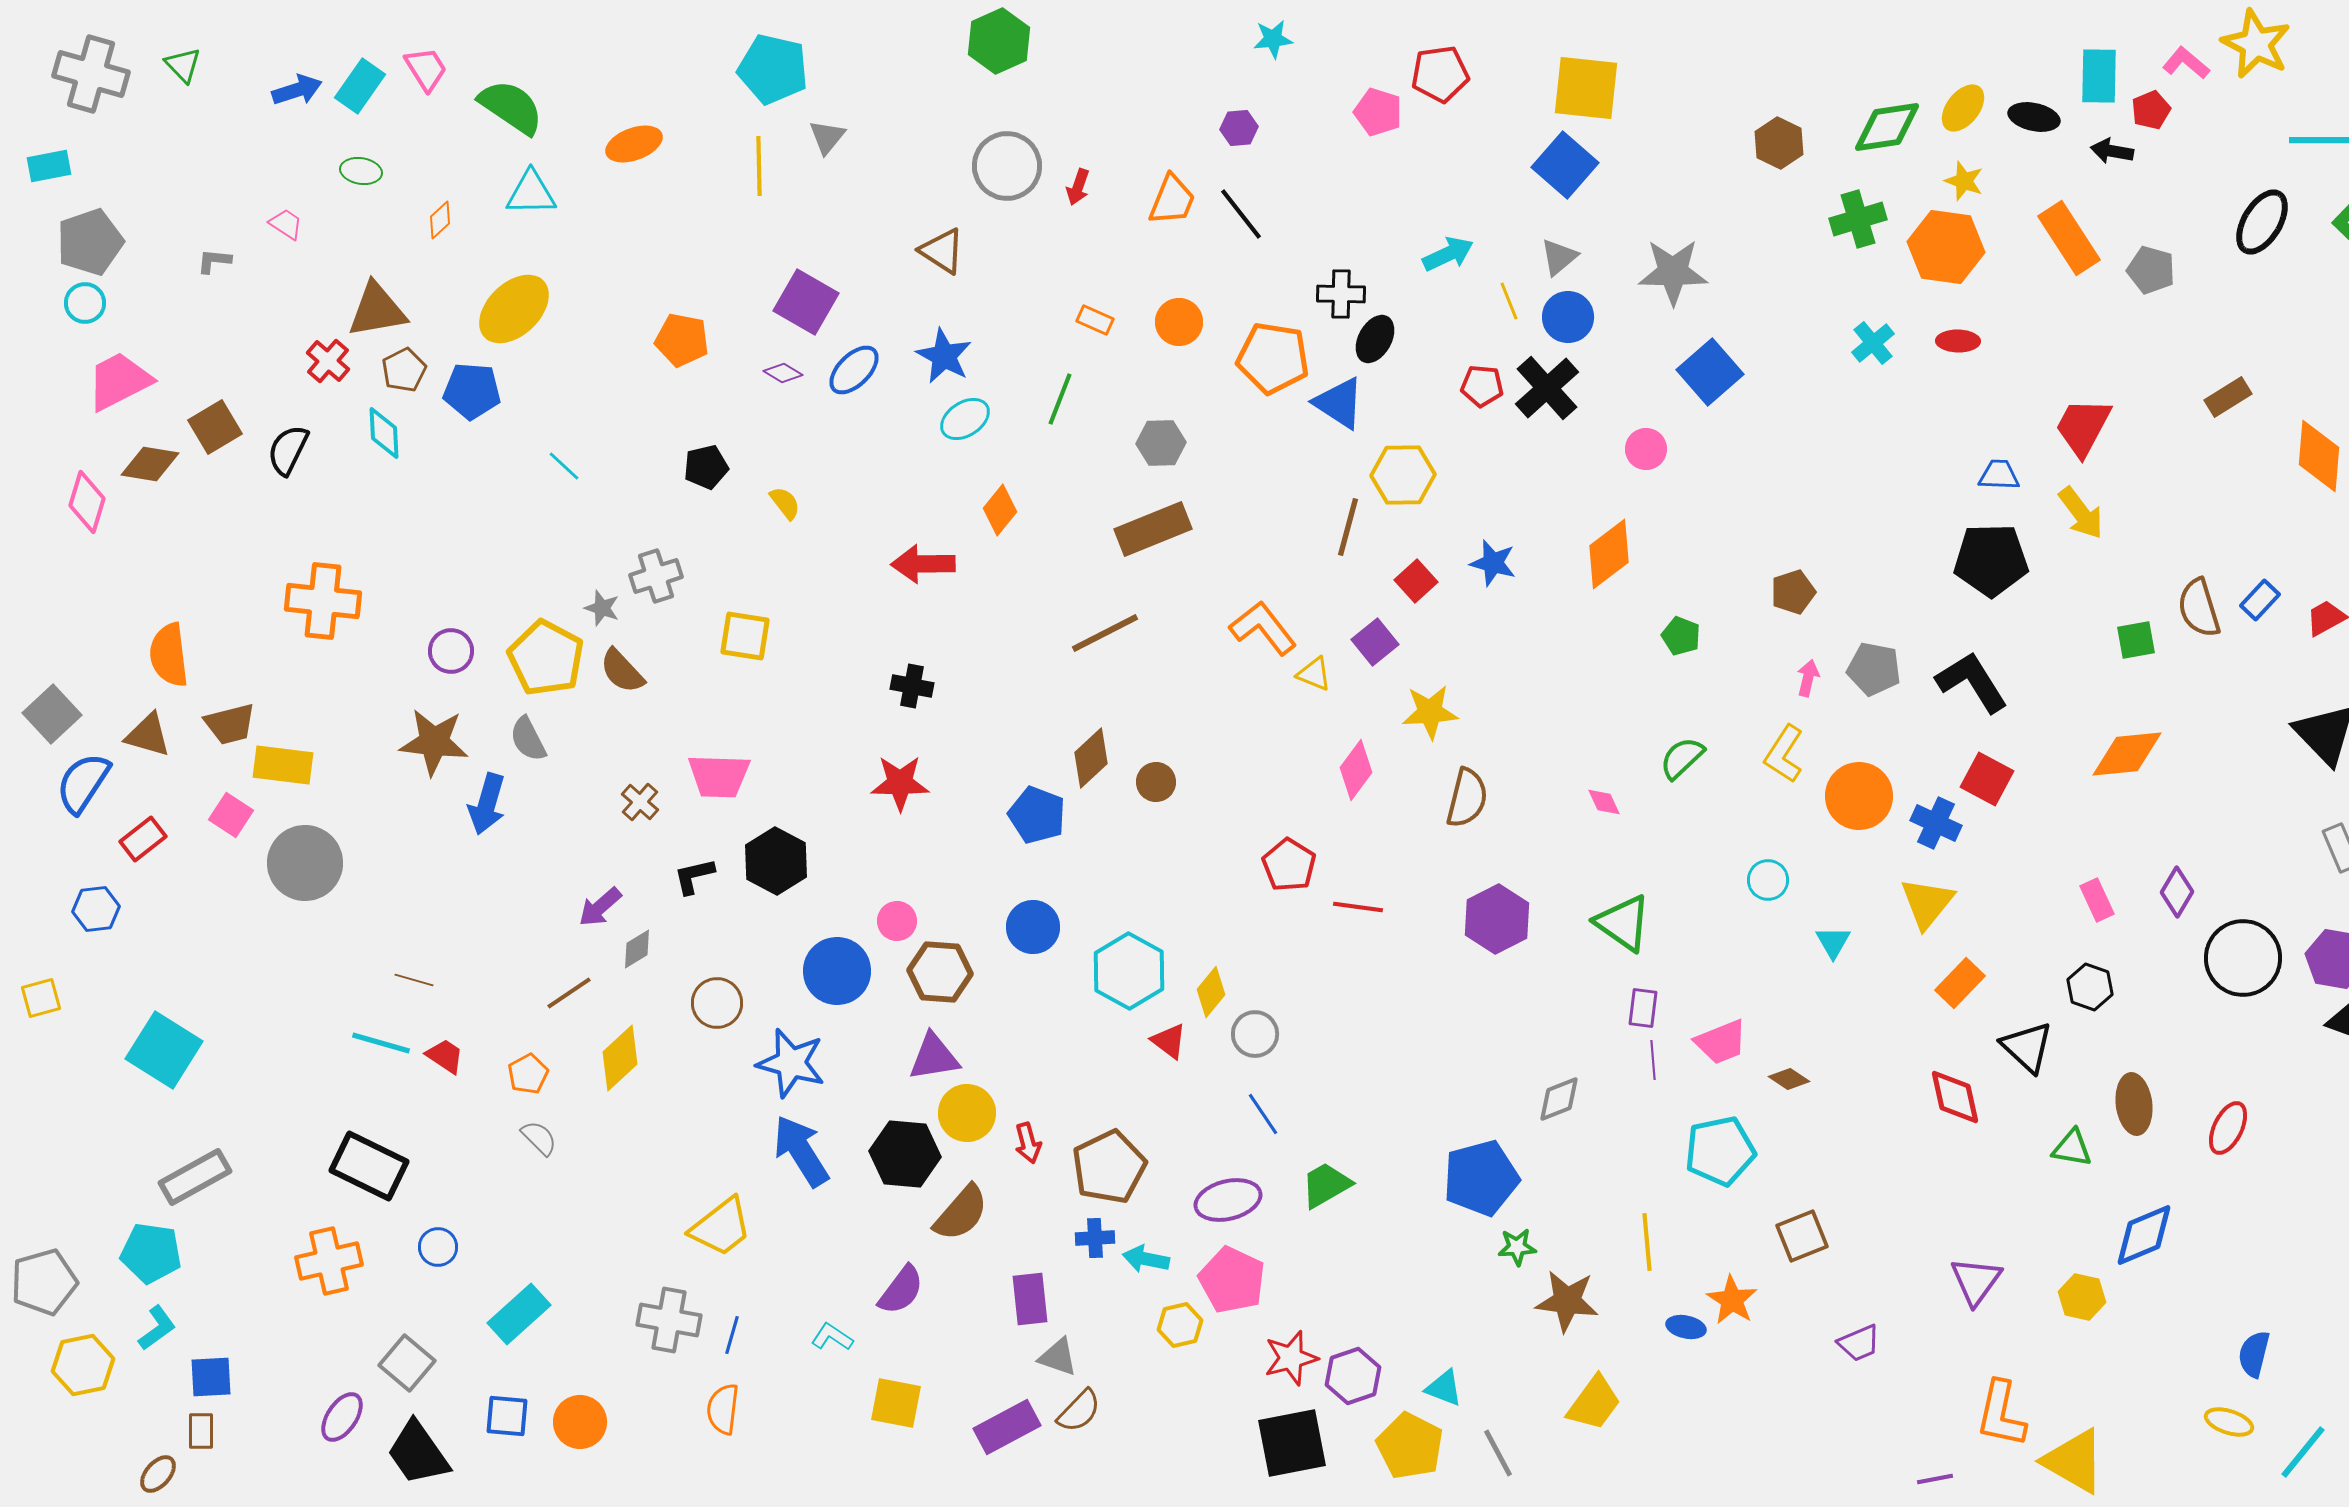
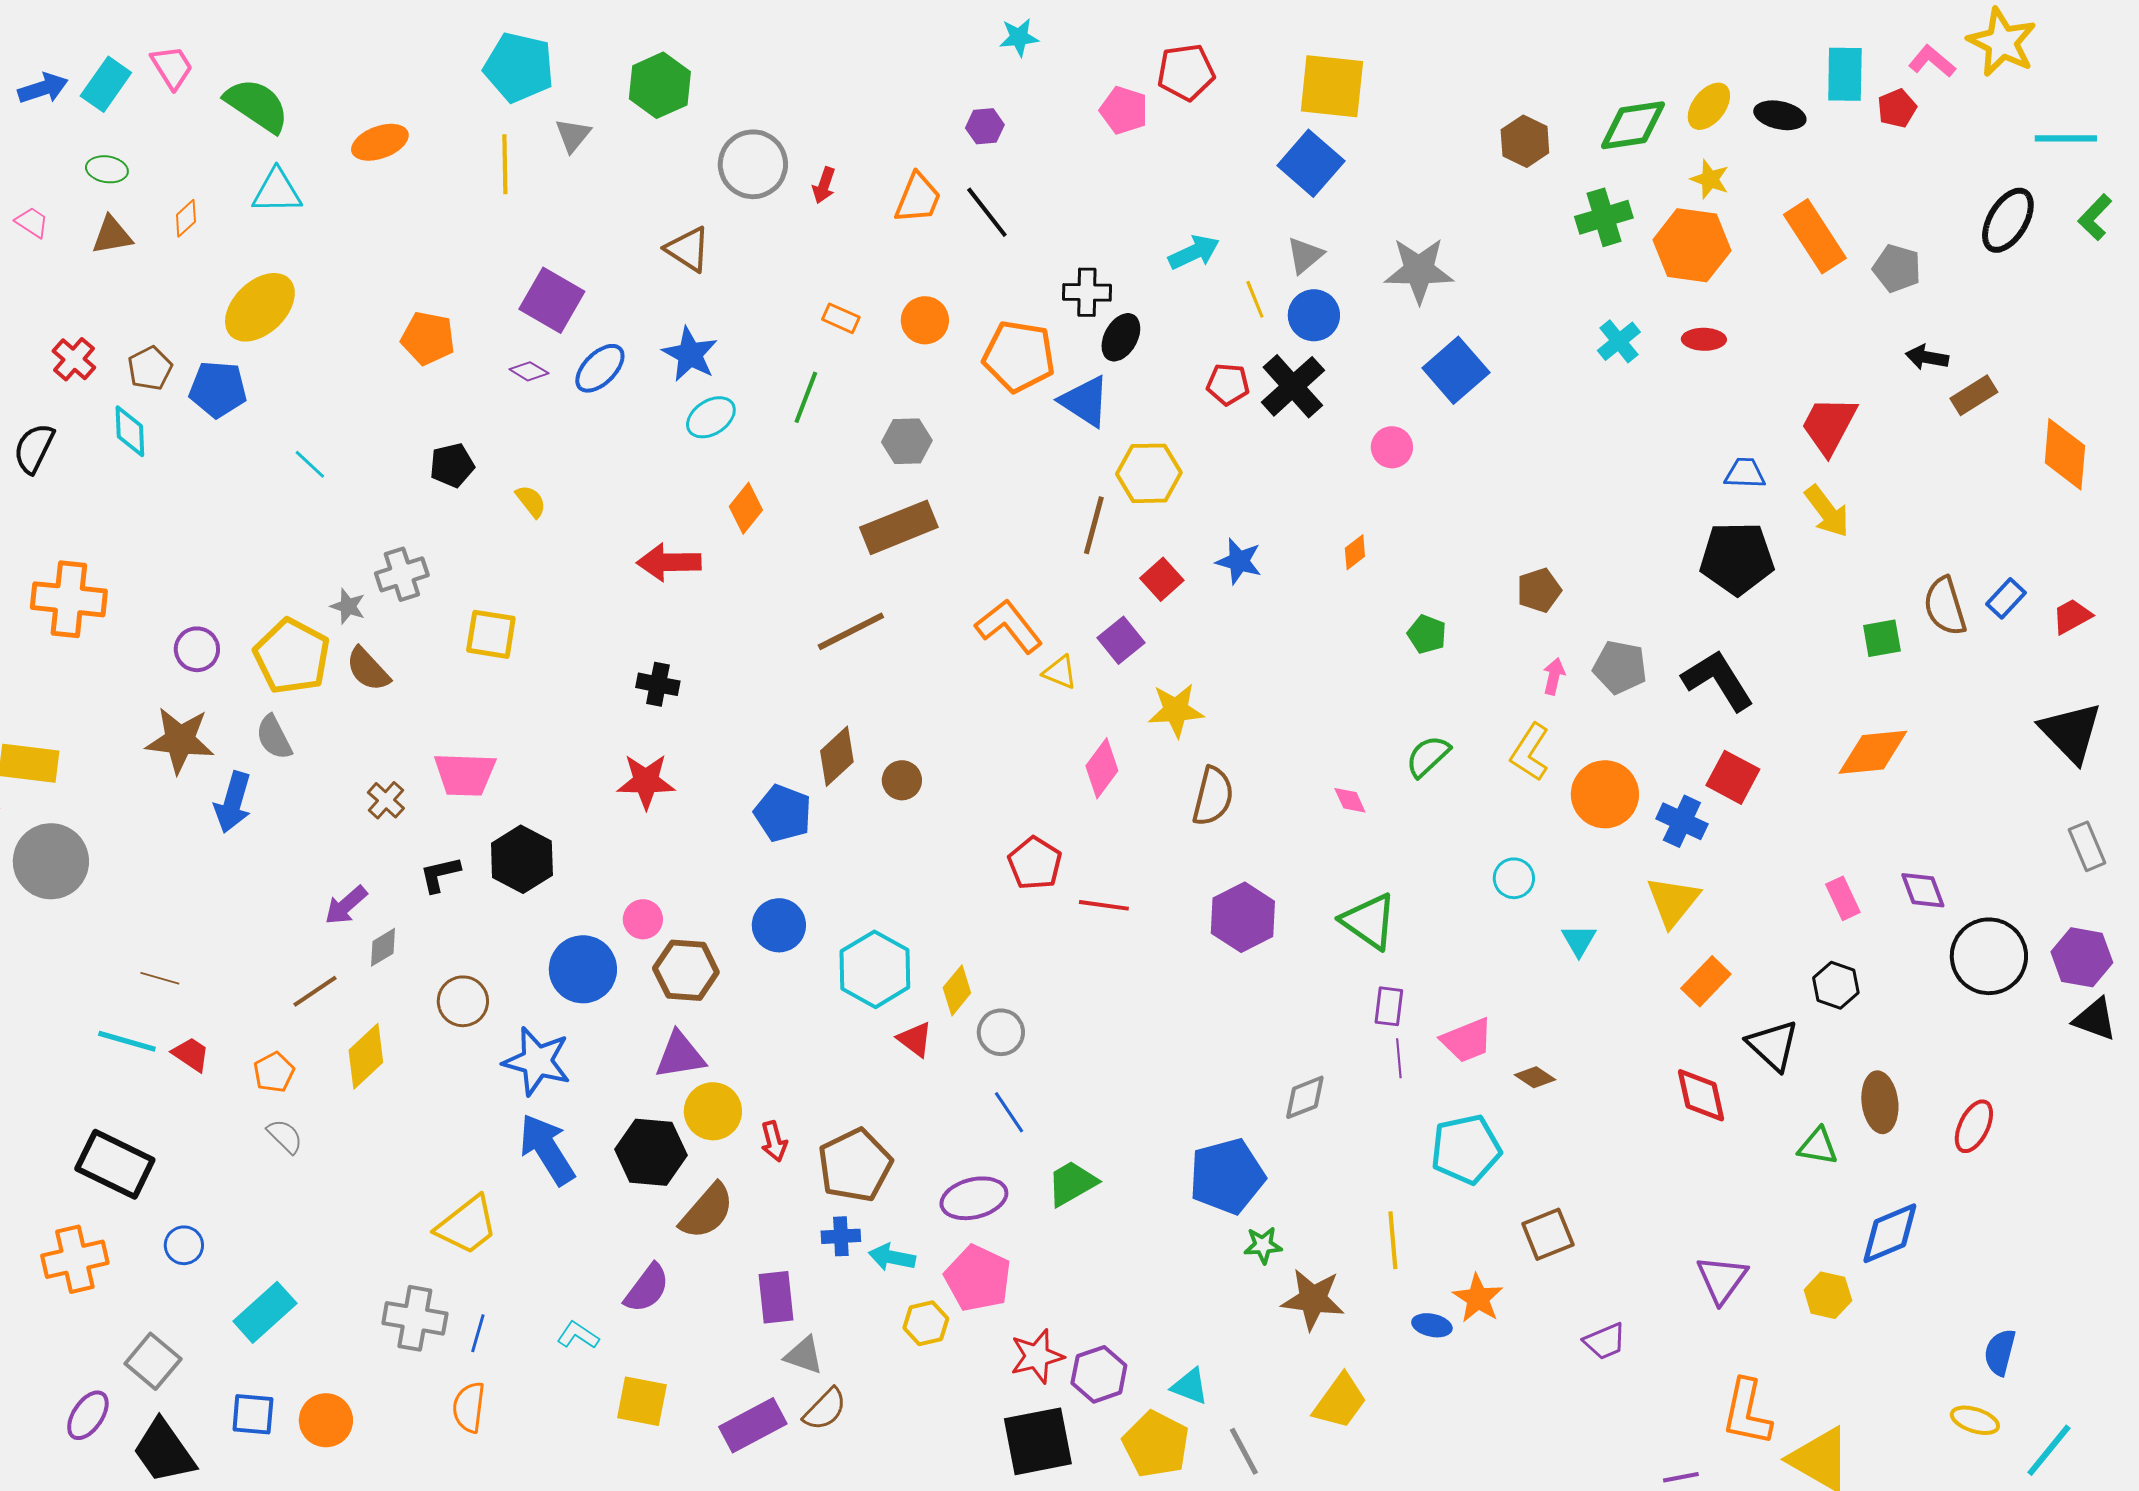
green hexagon: (999, 41) -> (660, 85), moved
black arrow: (2112, 151) -> (1927, 357), moved
brown triangle: (377, 310) -> (112, 235), moved, size x0.7
orange diamond: (1609, 554) -> (1355, 552), size x0.5
purple diamond: (2177, 892) -> (1923, 890), turned -51

